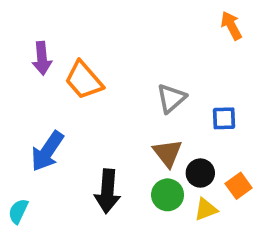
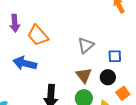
blue arrow: (47, 151) -> (25, 63), moved, turned 70
black circle: (200, 173) -> (108, 77), moved

